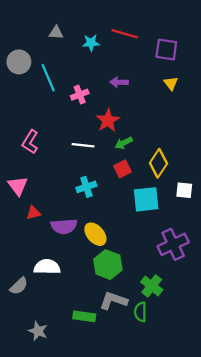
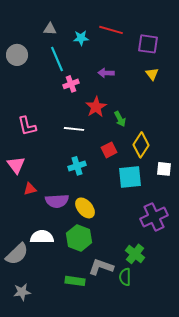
cyan line: (48, 78) -> (57, 59), moved
pink L-shape: (30, 142) -> (27, 126), turned -45
green arrow: (124, 143) -> (120, 119), moved, turned -91
green hexagon: (108, 265) -> (79, 238), moved
gray semicircle: (19, 286) -> (17, 254), size x1.4
gray star: (38, 331) -> (22, 292), moved, turned -30

